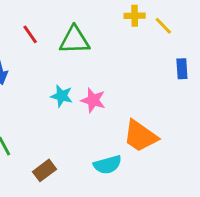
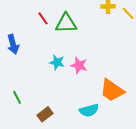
red line: (30, 34) -> (43, 18), moved

